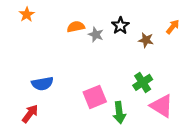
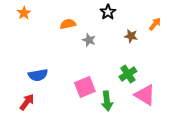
black star: (120, 26) -> (108, 12), moved
gray star: (96, 35) -> (89, 40), moved

